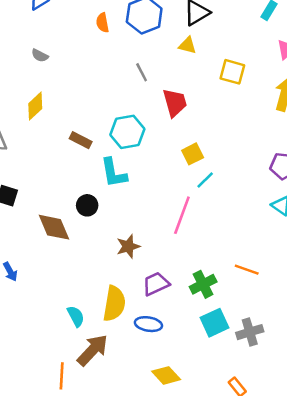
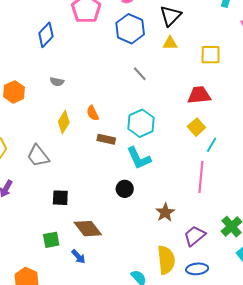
orange semicircle: (103, 23) -> (93, 113), moved
red trapezoid: (175, 103) -> (199, 95), moved, turned -65
brown diamond: (54, 227) -> (88, 229), moved

